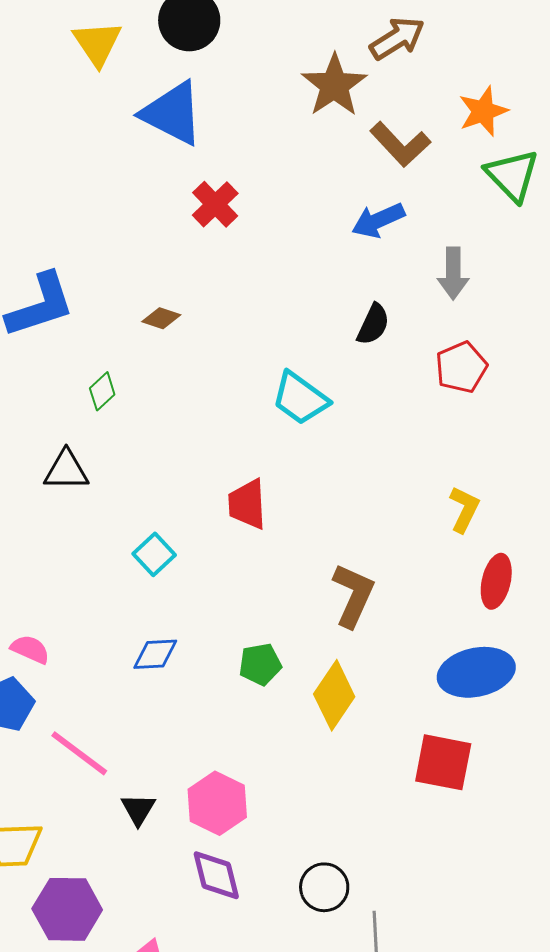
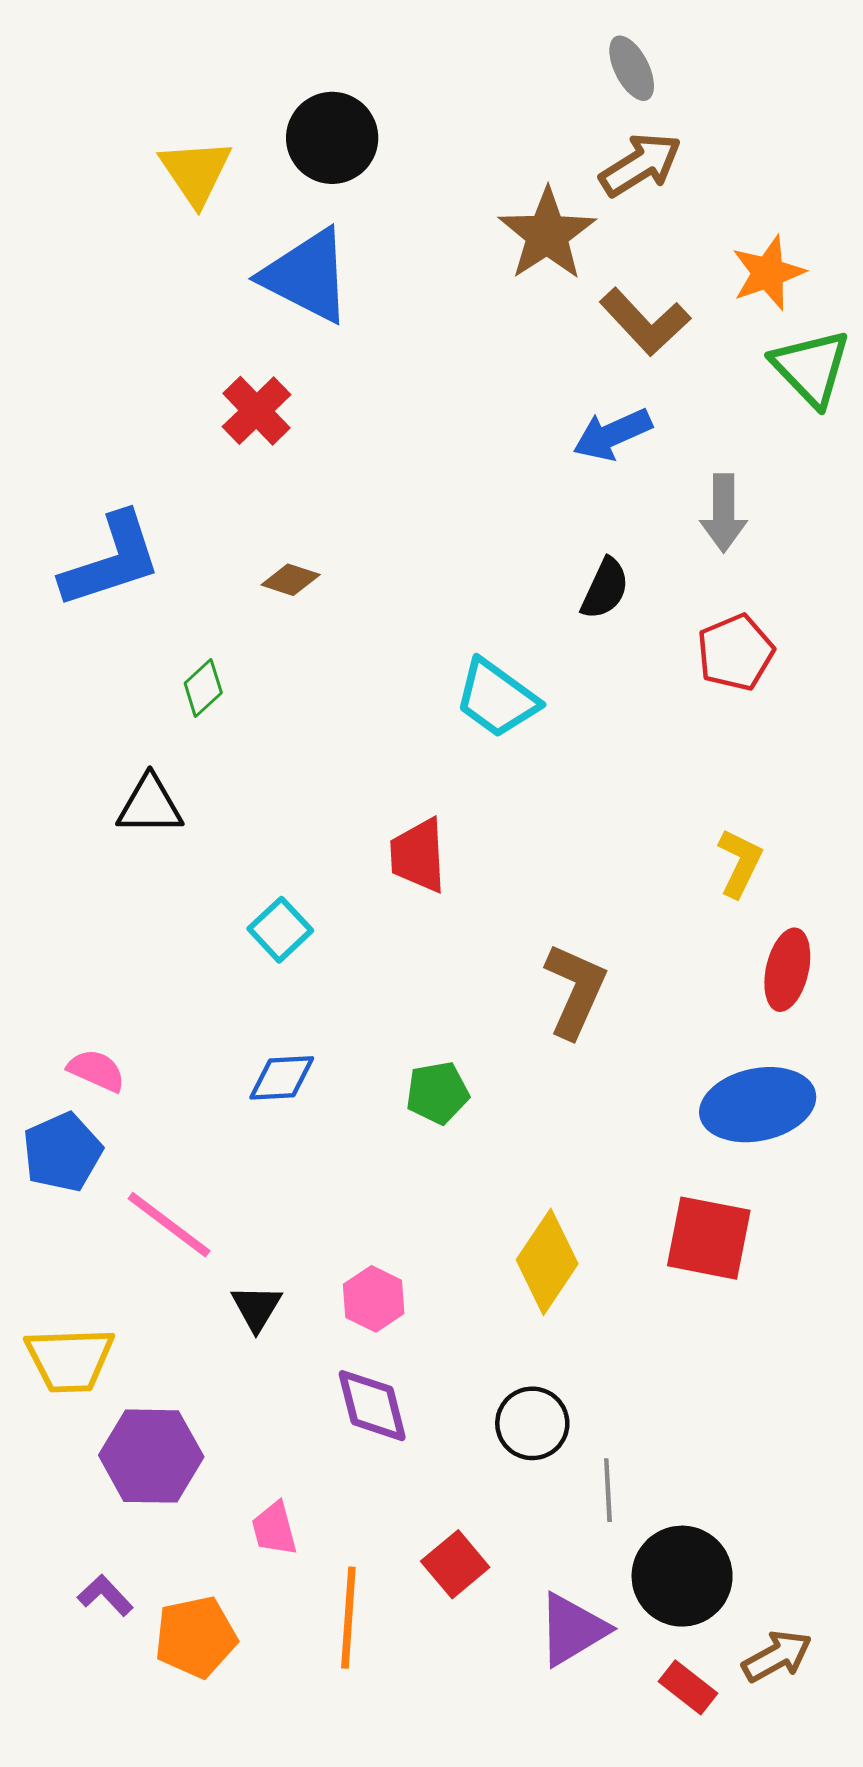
red cross: (215, 204) -> (257, 411), moved
yellow diamond: (334, 695) -> (547, 1262), moved
pink hexagon: (217, 803) -> (374, 1299), size x0.7

